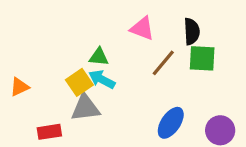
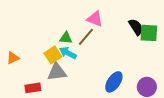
black semicircle: (192, 31) -> (136, 27), moved, turned -30
green square: (202, 58) -> (149, 33), moved
brown line: (163, 63) -> (86, 37), moved

